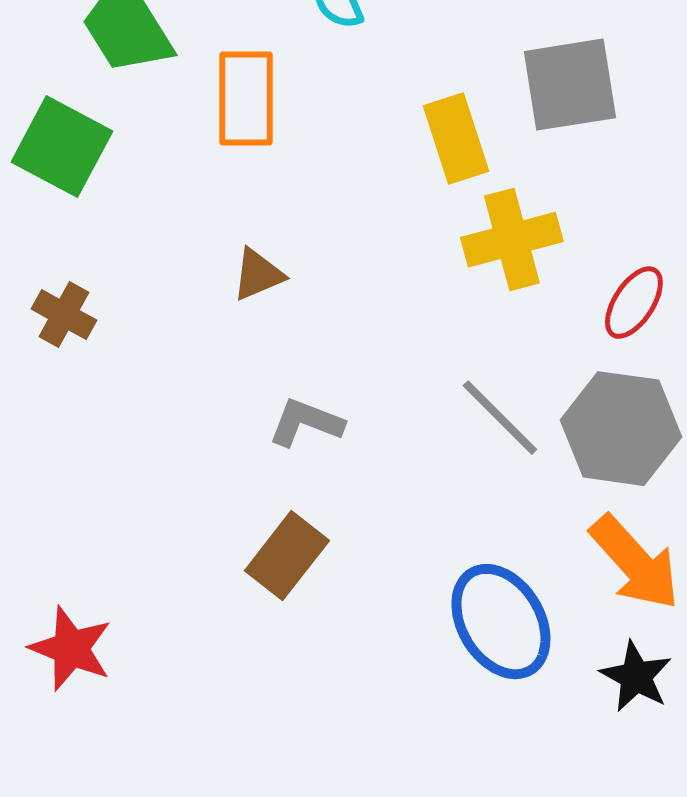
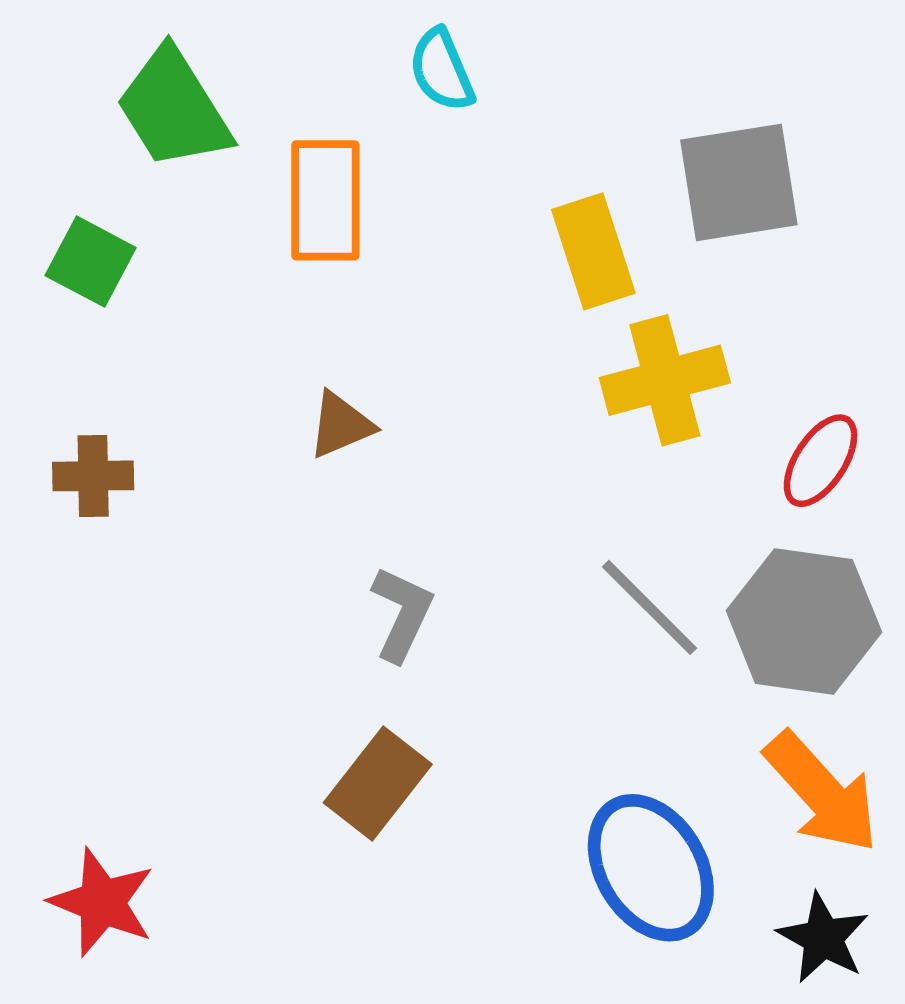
green square: (62, 147) -> (91, 262), size x0.7
brown cross: (64, 315) -> (93, 476), turned -30
gray L-shape: (306, 423) -> (402, 614), turned 94

